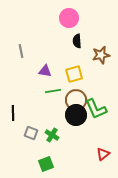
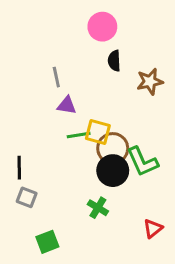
gray line: (21, 51) -> (56, 77), moved
yellow square: (74, 74) -> (98, 132), moved, turned 30
gray square: (31, 133) -> (27, 197), moved
green cross: (52, 135) -> (98, 208), moved
green square: (46, 164) -> (47, 242), moved

